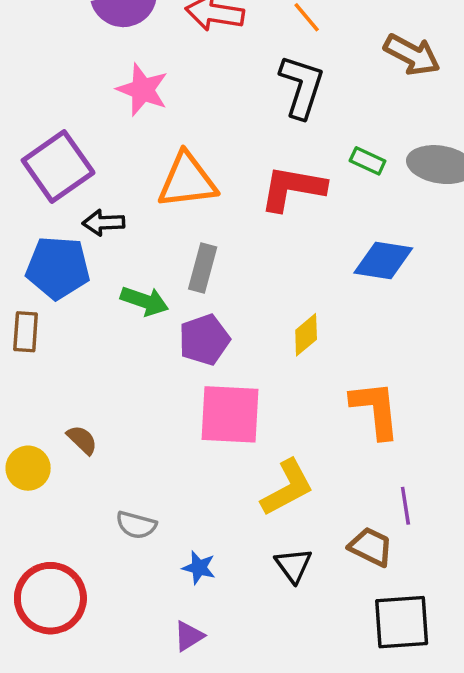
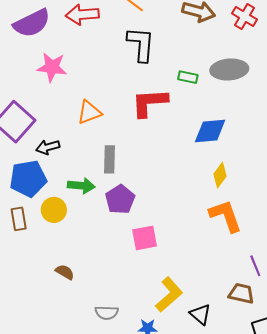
orange triangle: (187, 181) -> (89, 112), size x0.7
yellow diamond: (306, 335) -> (220, 175), moved
pink square: (230, 414) -> (145, 238), size x0.7
yellow circle: (28, 468) -> (54, 210), moved
yellow L-shape: (287, 488) -> (169, 295), moved

